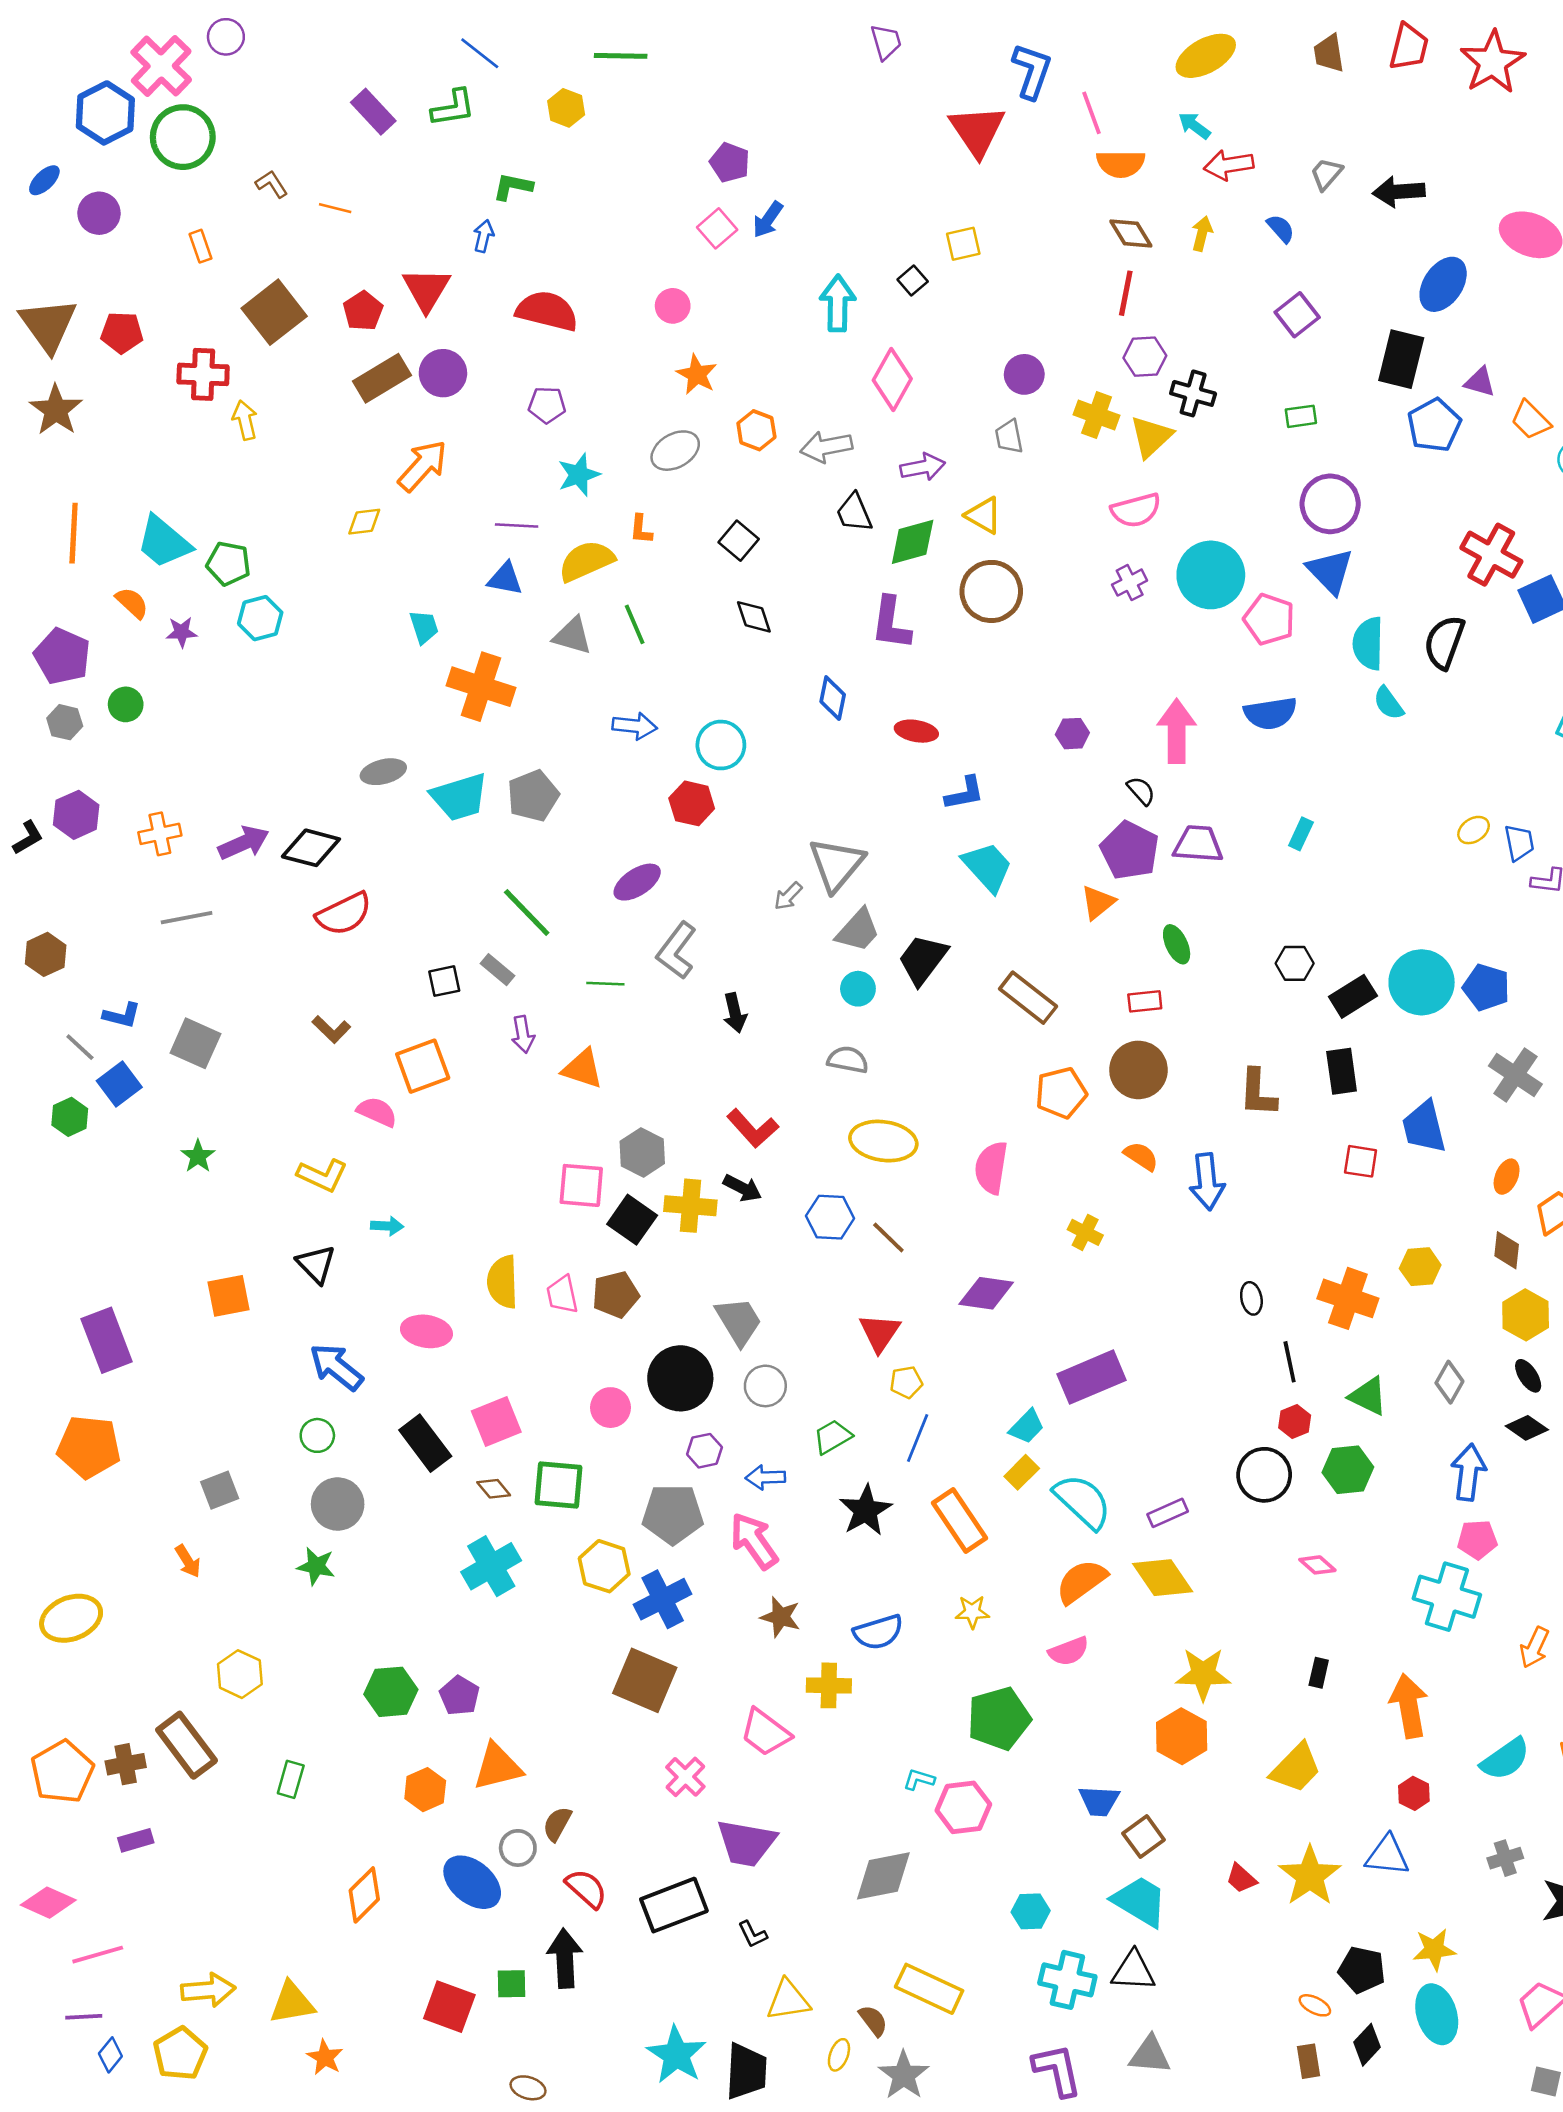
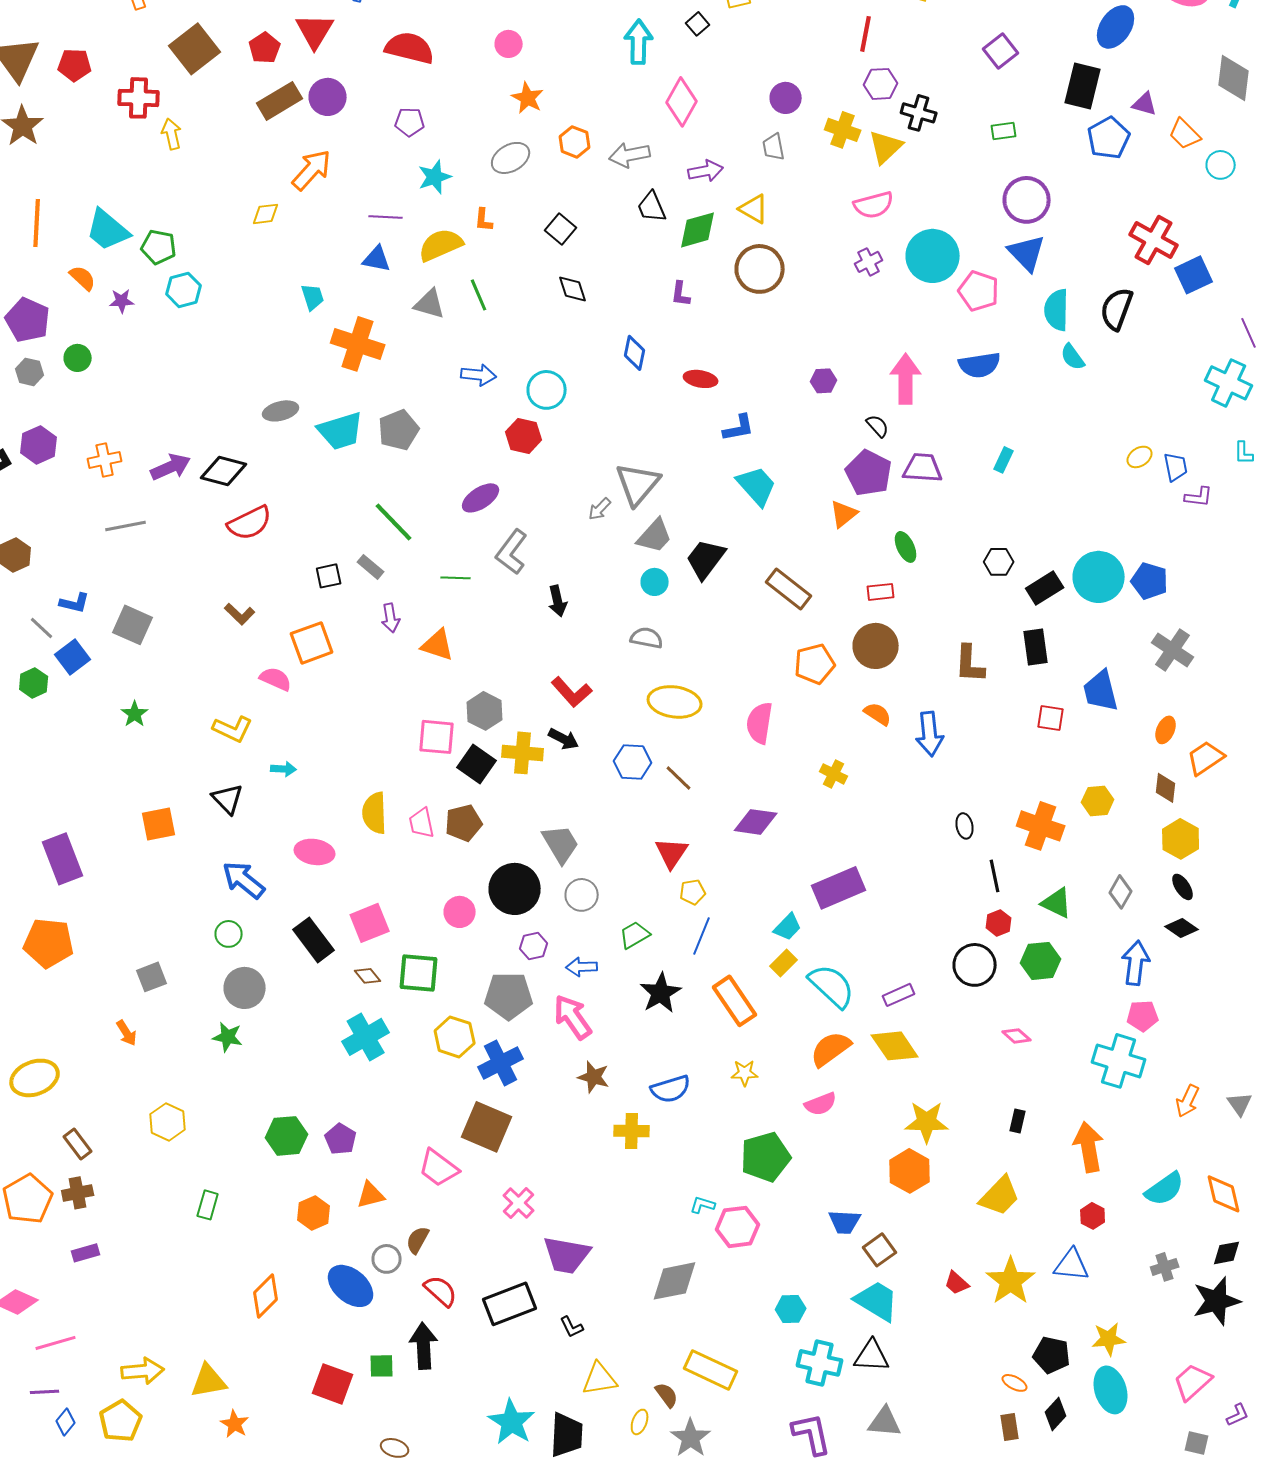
purple L-shape: (891, 623) -> (681, 294), size x0.6
pink trapezoid: (765, 1732) -> (439, 1168), moved
brown rectangle: (187, 1745) -> (78, 1144), moved, size x0.6
orange triangle: (498, 1767) -> (371, 1195), size x0.7

